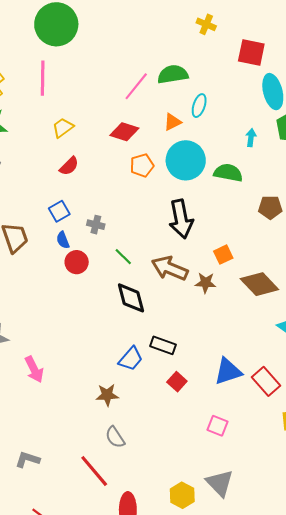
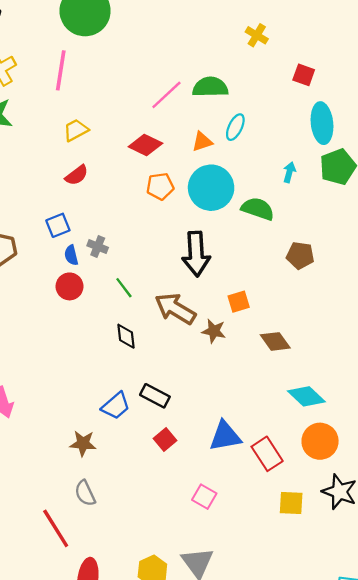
red square: (251, 52) -> (304, 75), size x0.7
blue semicircle: (63, 240) -> (71, 255), moved
brown diamond: (259, 284) -> (275, 341), size x0.7
black diamond: (131, 298) -> (126, 336), size x0.7

